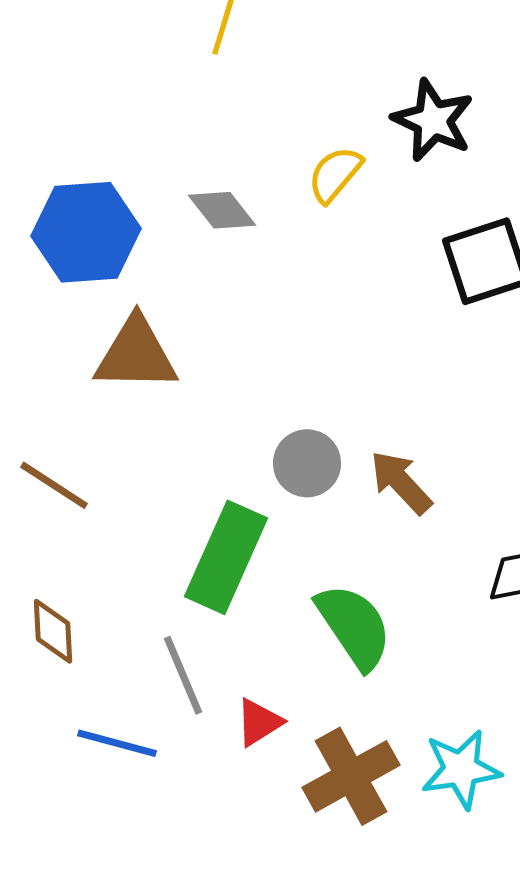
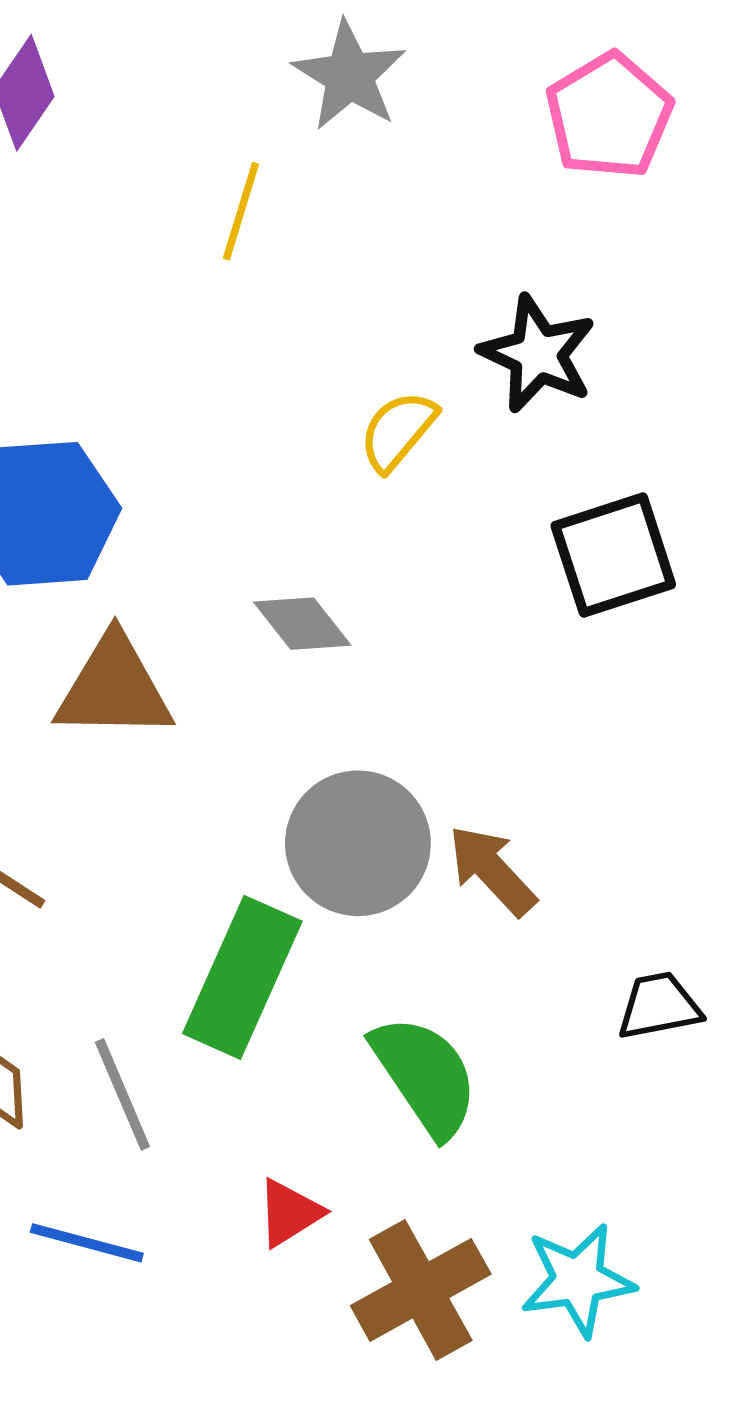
gray diamond: (222, 210) -> (302, 624), moved
gray circle: (307, 463) -> (358, 843), size x1.5
gray line: (183, 675) -> (122, 1094), moved

